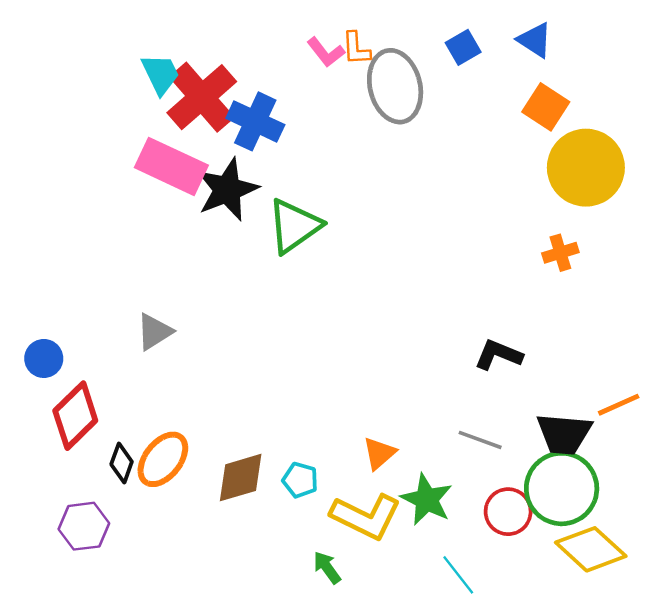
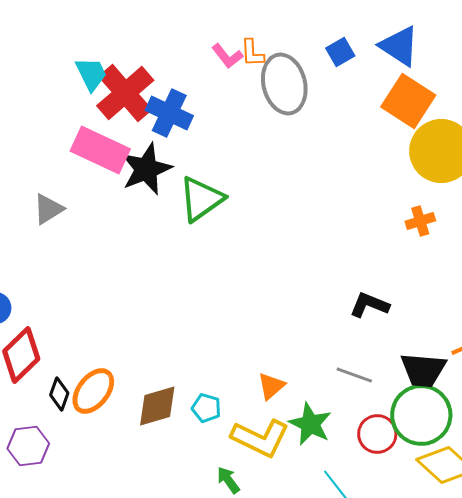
blue triangle: (535, 40) -> (399, 46), size x1.4
orange square: (546, 107) -> (408, 101), size x1.4
gray triangle: (154, 332) -> (48, 209), moved

